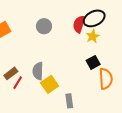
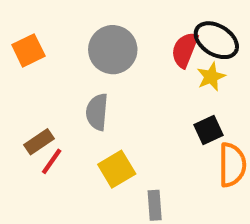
black ellipse: (94, 18) -> (216, 40), turned 55
gray circle: (44, 26) -> (113, 50), size x1.5
gray semicircle: (38, 71) -> (97, 112), moved

